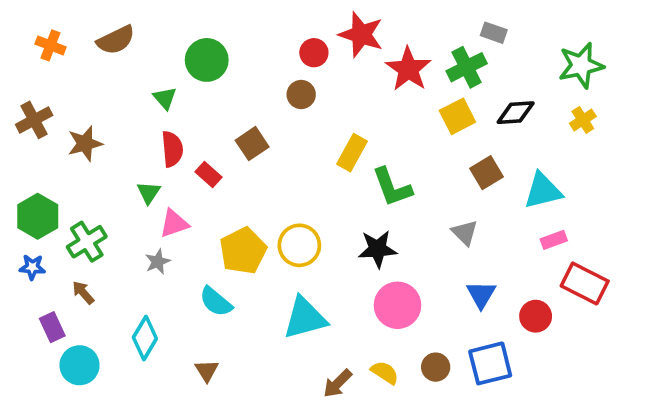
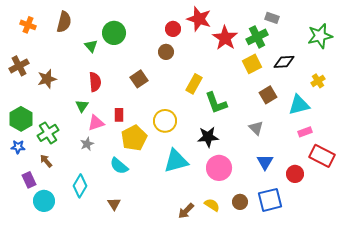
brown semicircle: (116, 40) -> (64, 22), turned -50
green triangle: (165, 98) -> (91, 46), moved
yellow cross: (583, 120) -> (318, 81), moved
red rectangle: (209, 174) -> (119, 115), moved, turned 48
yellow circle: (299, 245) -> (165, 121), moved
cyan triangle: (305, 318) -> (176, 161), moved

